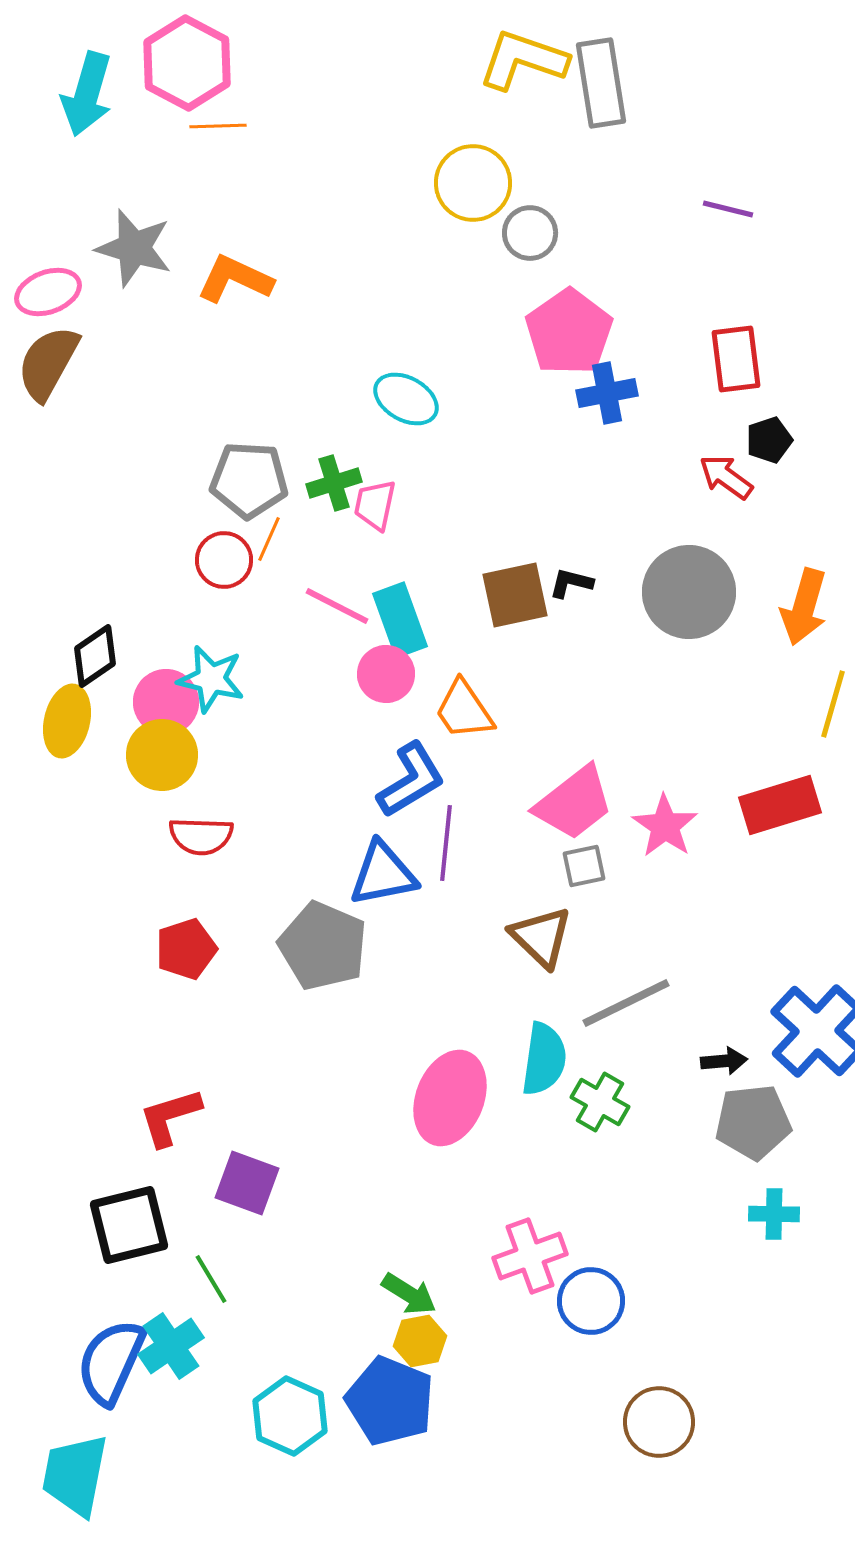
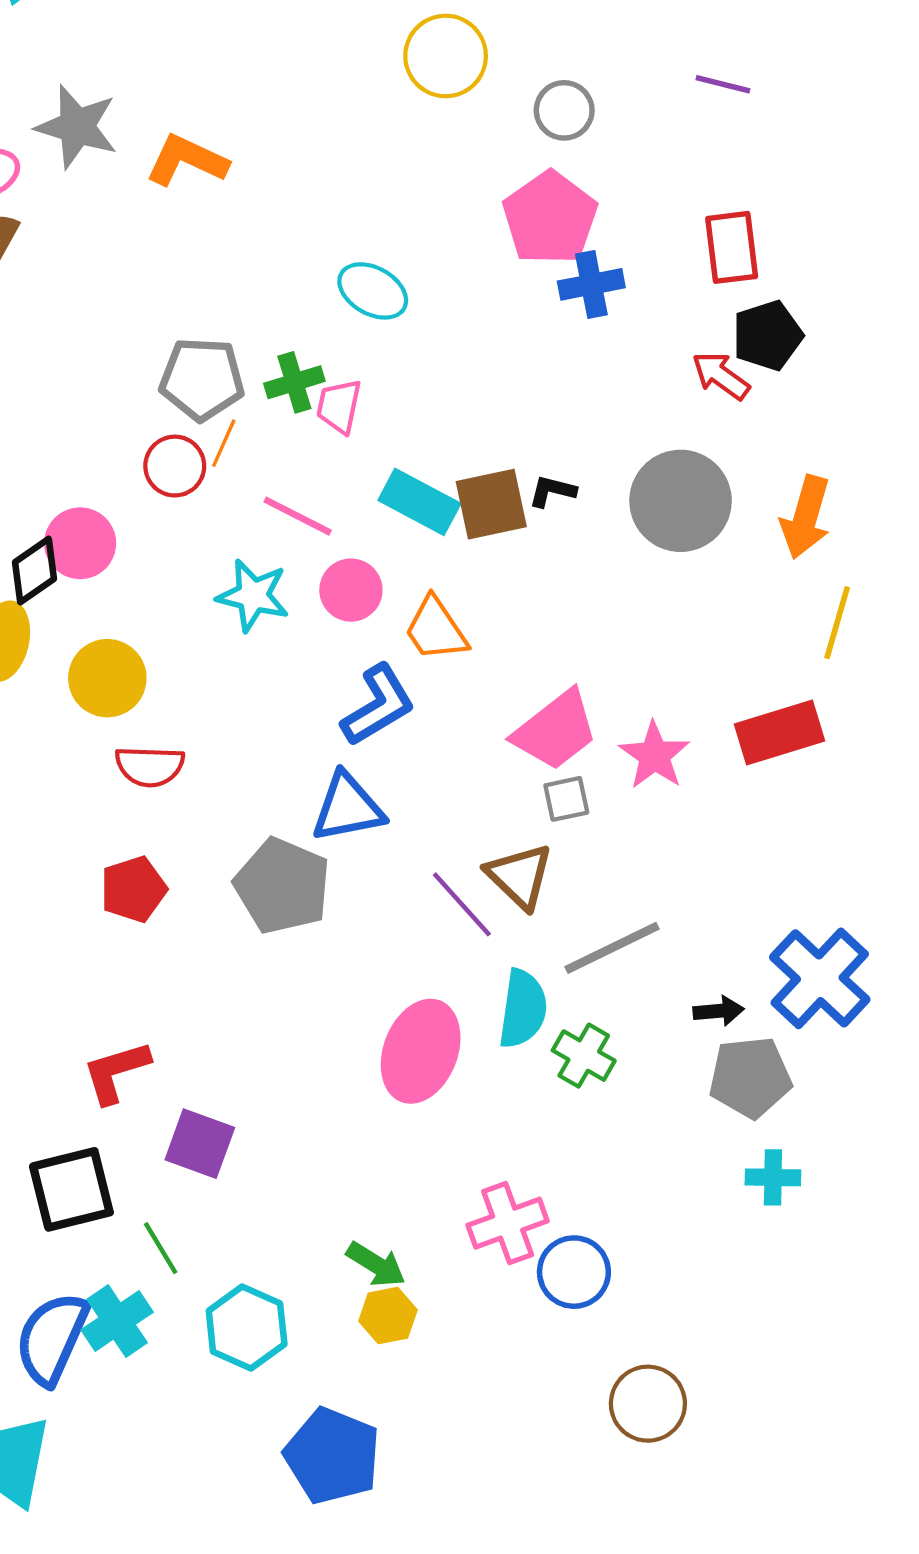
gray circle: (530, 233) -> (564, 110), moved
black pentagon: (769, 440) -> (768, 336), size x1.4
cyan rectangle: (400, 620) -> (419, 502), moved, turned -42
cyan star: (211, 679) -> (253, 595), moved
pink circle: (166, 702) -> (80, 543), moved
purple line: (446, 843) -> (462, 904), moved, turned -48
blue pentagon: (390, 1401) -> (332, 1456), moved
cyan hexagon: (290, 1416) -> (247, 1328), moved

